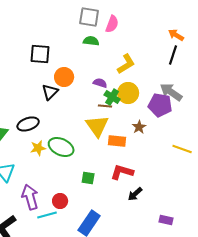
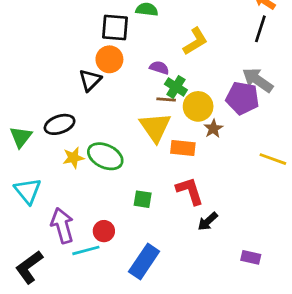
black square: (40, 54) -> (115, 27), moved
yellow circle: (128, 93) -> (198, 106), moved
red L-shape: (122, 172) -> (190, 191), turned 55

